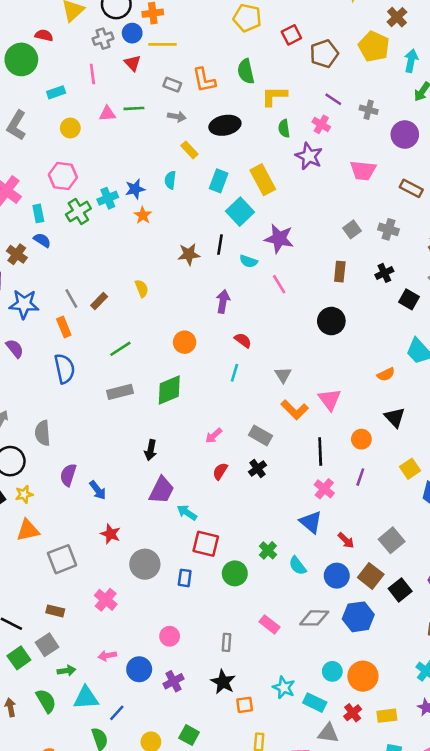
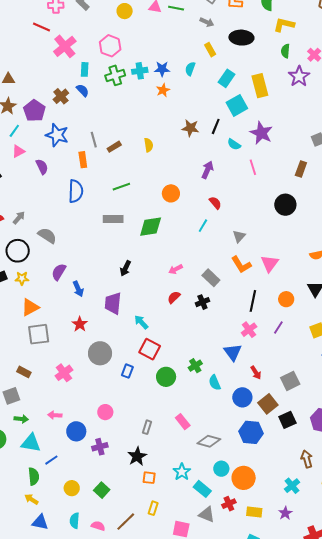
gray semicircle: (43, 433) -> (47, 236), turned 114
purple trapezoid: (162, 490) -> (113, 303), moved, turned 145
orange triangle: (28, 530) -> (30, 307), moved, turned -30
gray diamond: (314, 618) -> (209, 441), moved

